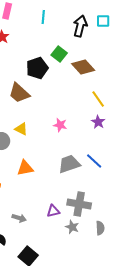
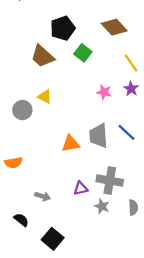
green square: (59, 54) -> (83, 53), moved
pink star: (60, 125) -> (104, 92), moved
gray trapezoid: (69, 164) -> (99, 136), turned -75
orange triangle: (25, 168) -> (71, 144), moved

